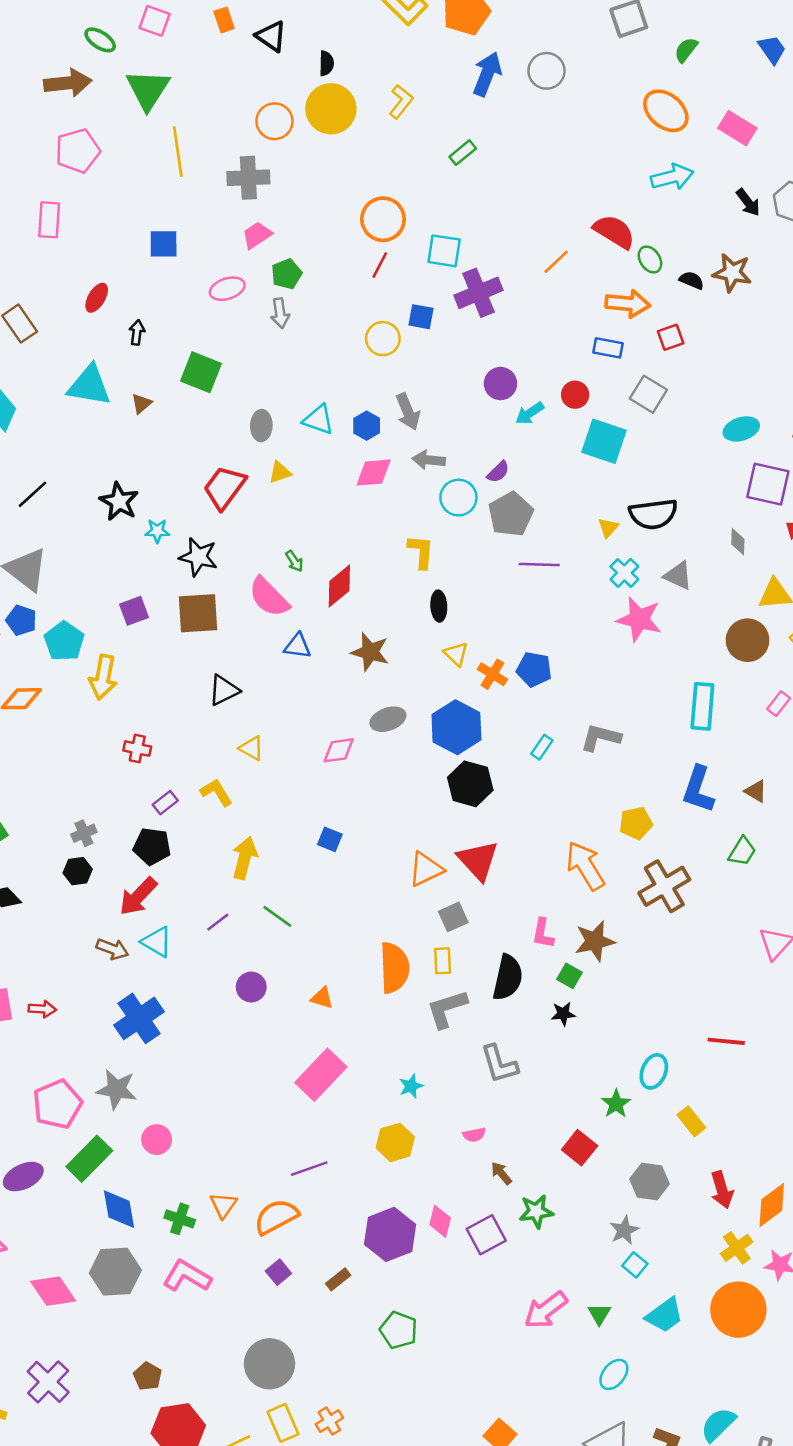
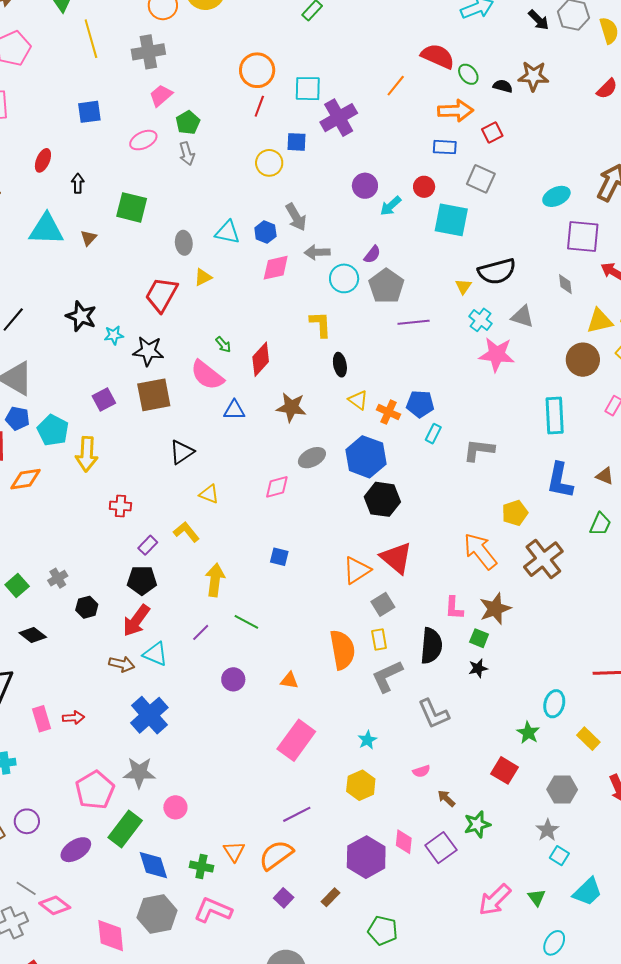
cyan rectangle: (542, 747) -> (433, 434), moved
gray cross: (84, 833) -> (58, 578), moved
pink diamond: (53, 1291) -> (111, 936), turned 36

